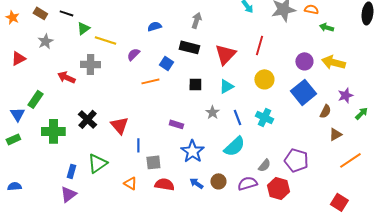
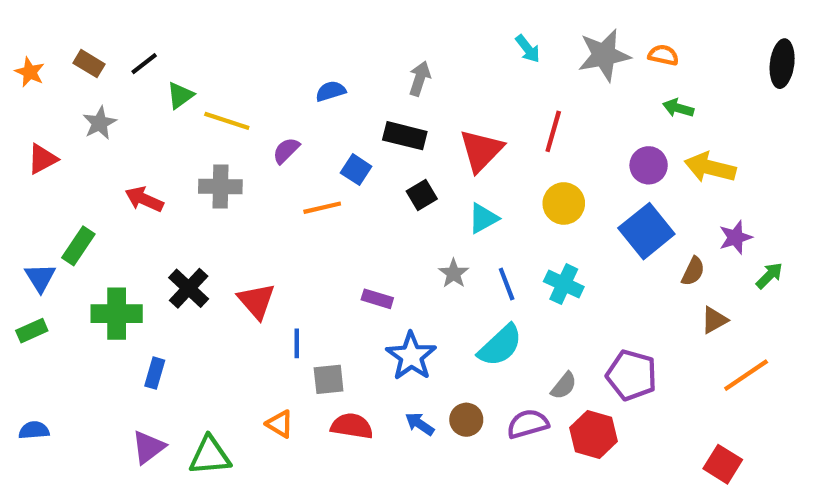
black line: (66, 13) -> (144, 64), turned -56
green arrow: (326, 27) -> (678, 108), moved
gray cross: (90, 64) -> (220, 187), moved
black square: (195, 84) -> (422, 195), moved, turned -32
green triangle: (97, 163) -> (210, 456), moved, turned 30
blue rectangle: (71, 171) -> (155, 373), moved

